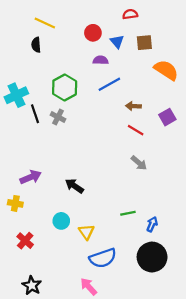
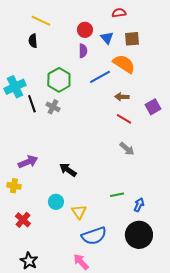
purple semicircle: (101, 60) -> (83, 51), moved, turned 88
orange semicircle: (166, 70) -> (124, 64), moved

